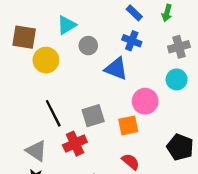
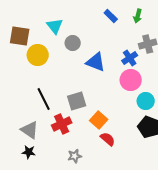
cyan triangle: (67, 25) -> (55, 26), turned -36
blue cross: (132, 41) -> (130, 58), moved, turned 35
cyan circle: (177, 79) -> (146, 101), moved
pink circle: (145, 101) -> (131, 80), moved
orange square: (128, 125) -> (99, 120), moved, turned -36

